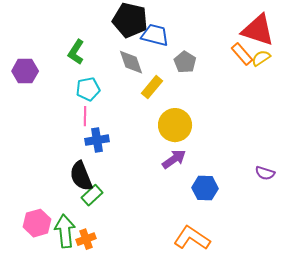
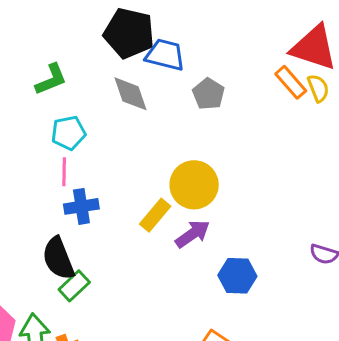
green L-shape: (76, 52) -> (51, 79), turned -145
yellow semicircle: (261, 58) -> (318, 88), turned 102
yellow rectangle: (152, 87) -> (155, 215), moved

